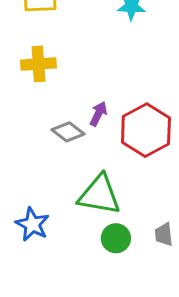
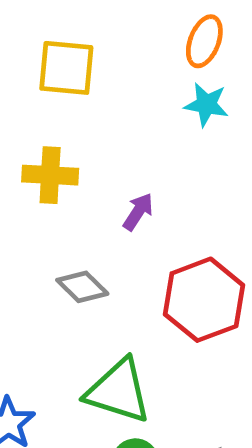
purple arrow: (98, 114) -> (138, 212), moved

